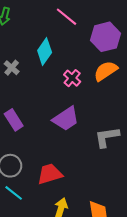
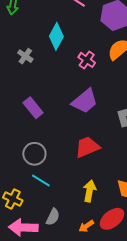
red trapezoid: (50, 174) -> (87, 147), moved

